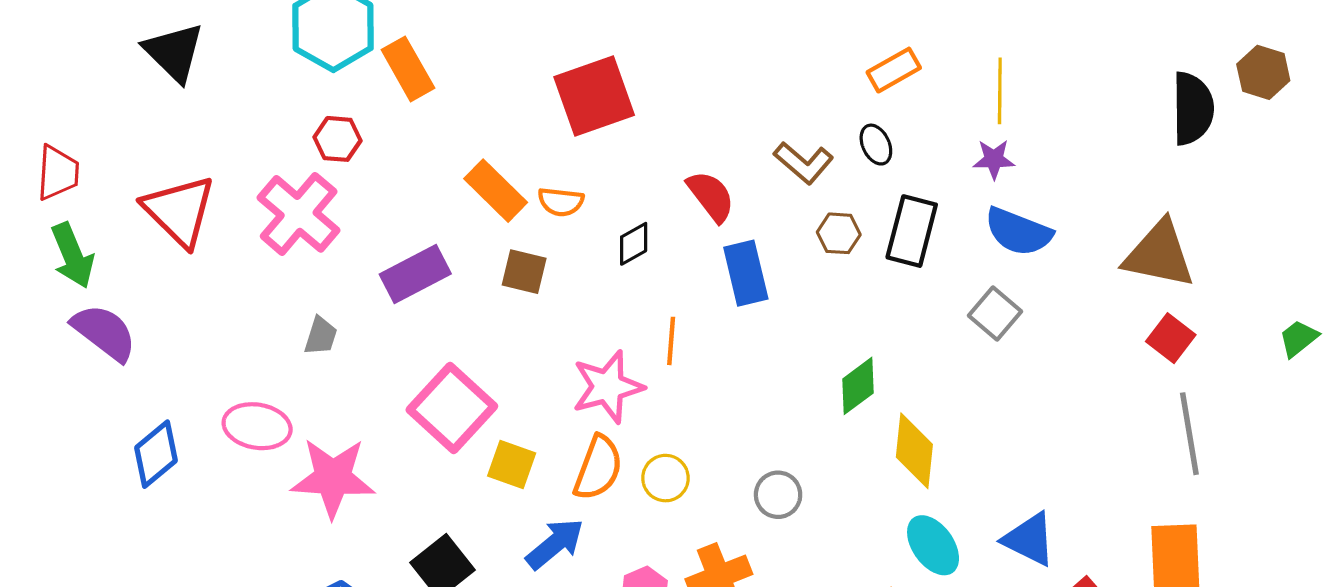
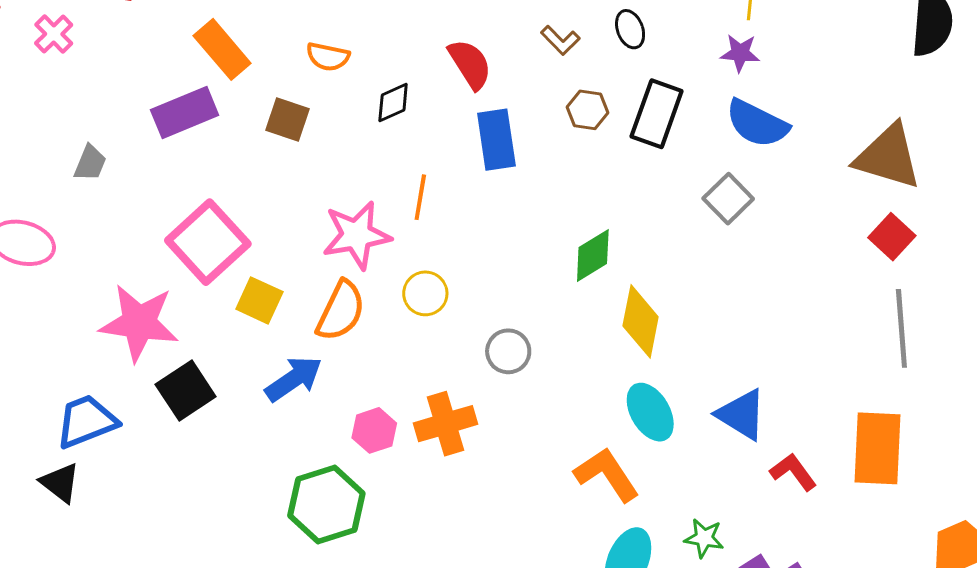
brown L-shape: (804, 163) -> (560, 40), size x0.7
orange rectangle: (496, 191) -> (222, 49), moved
pink cross: (299, 214) -> (54, 34), moved, size x0.5
pink star: (333, 478) -> (139, 323), moved
yellow circle: (665, 478) -> (425, 293), moved

